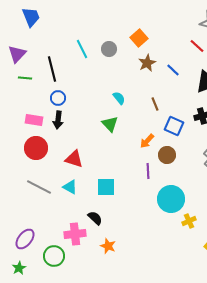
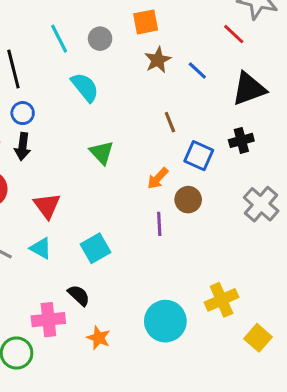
orange square: (139, 38) -> (146, 22), turned 30
cyan semicircle: (119, 98) -> (85, 87), moved, size x1.5
red triangle: (74, 159) -> (47, 206), turned 36
cyan square: (106, 187) -> (96, 248), turned -30
cyan circle: (171, 199) -> (165, 321), moved
yellow cross: (189, 221) -> (222, 300), size x1.5

